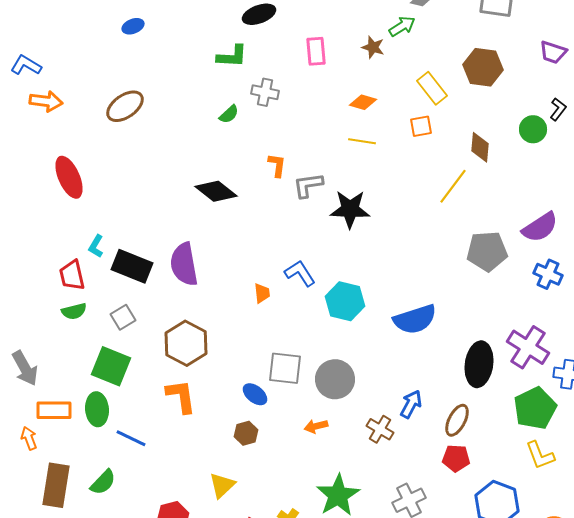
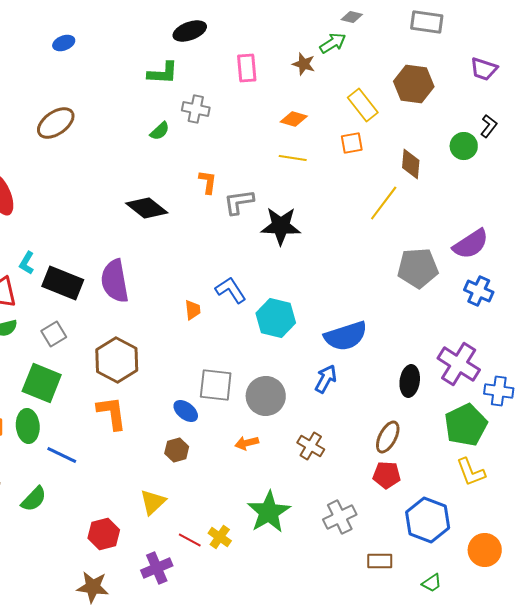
black ellipse: (479, 364) -> (410, 381), size x0.7
blue arrow: (411, 404) -> (326, 379), moved

